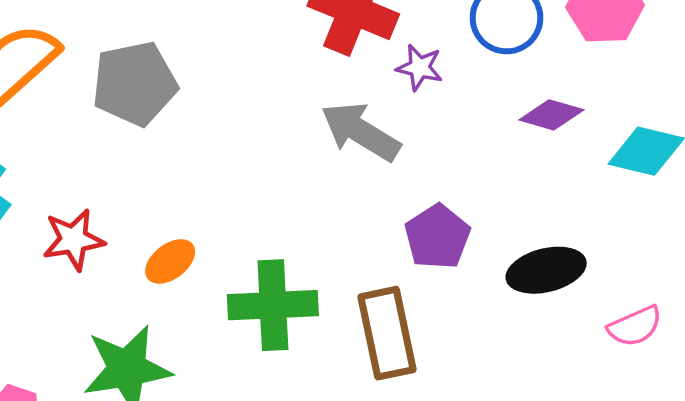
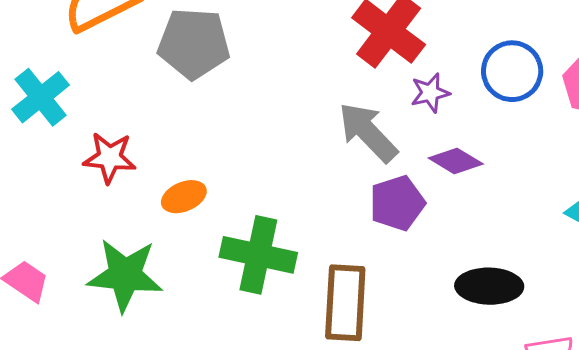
purple star: (420, 67) -> (430, 93), turned 30
purple diamond: (551, 115) -> (456, 161), moved
purple pentagon: (437, 237) -> (397, 203), moved

